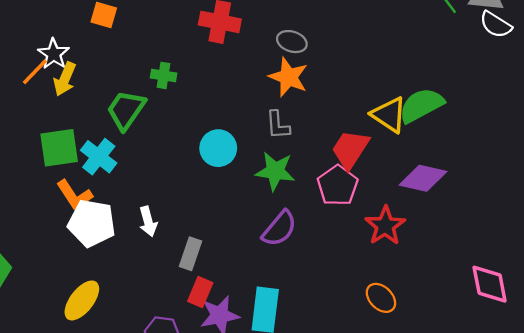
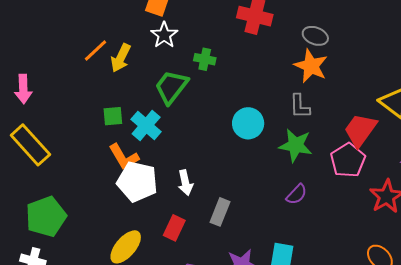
white star: (54, 54) -> (164, 35), moved
green square: (59, 148) -> (113, 116), size x0.6
purple semicircle: (279, 229) -> (297, 194), size x0.7
red rectangle: (200, 292) -> (174, 228), moved

